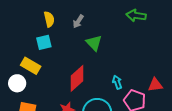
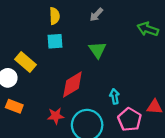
gray arrow: (78, 21) -> (96, 15), moved
cyan square: (44, 42) -> (55, 41), moved

